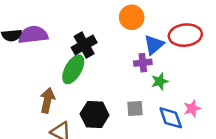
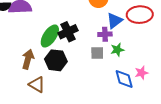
black cross: (84, 45) -> (68, 32), moved
gray square: (135, 109) -> (97, 53), moved
black hexagon: (95, 114) -> (56, 60), moved

